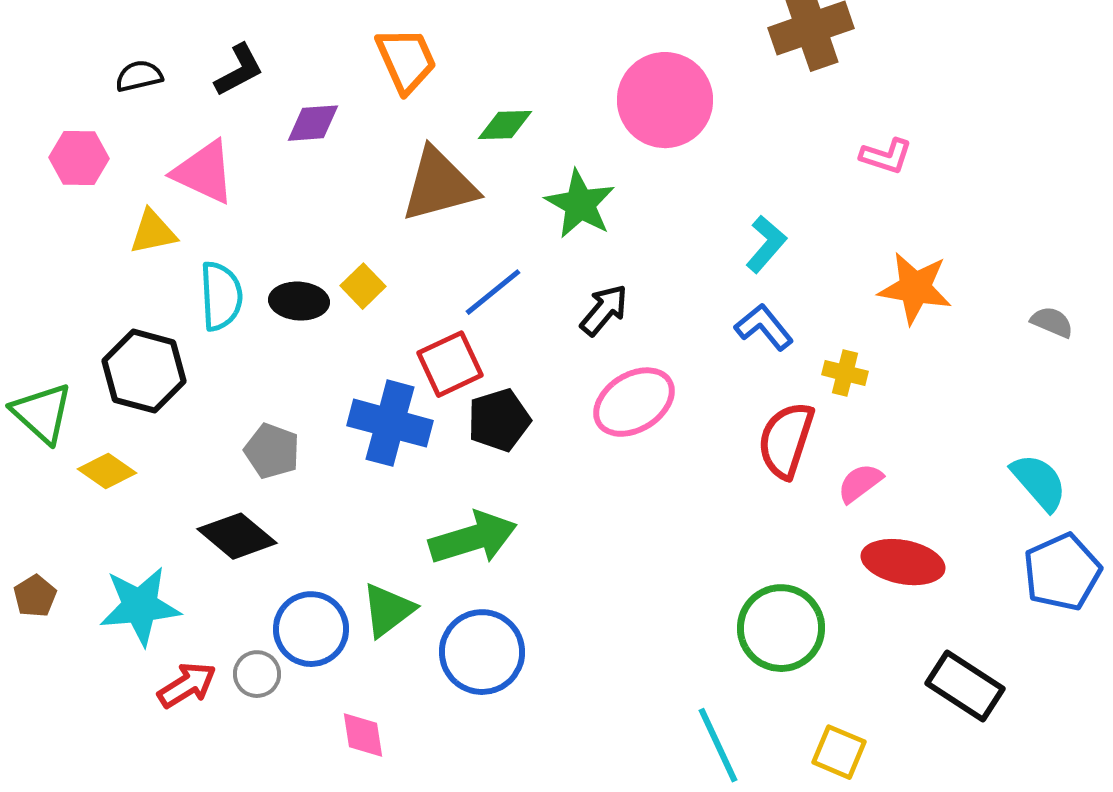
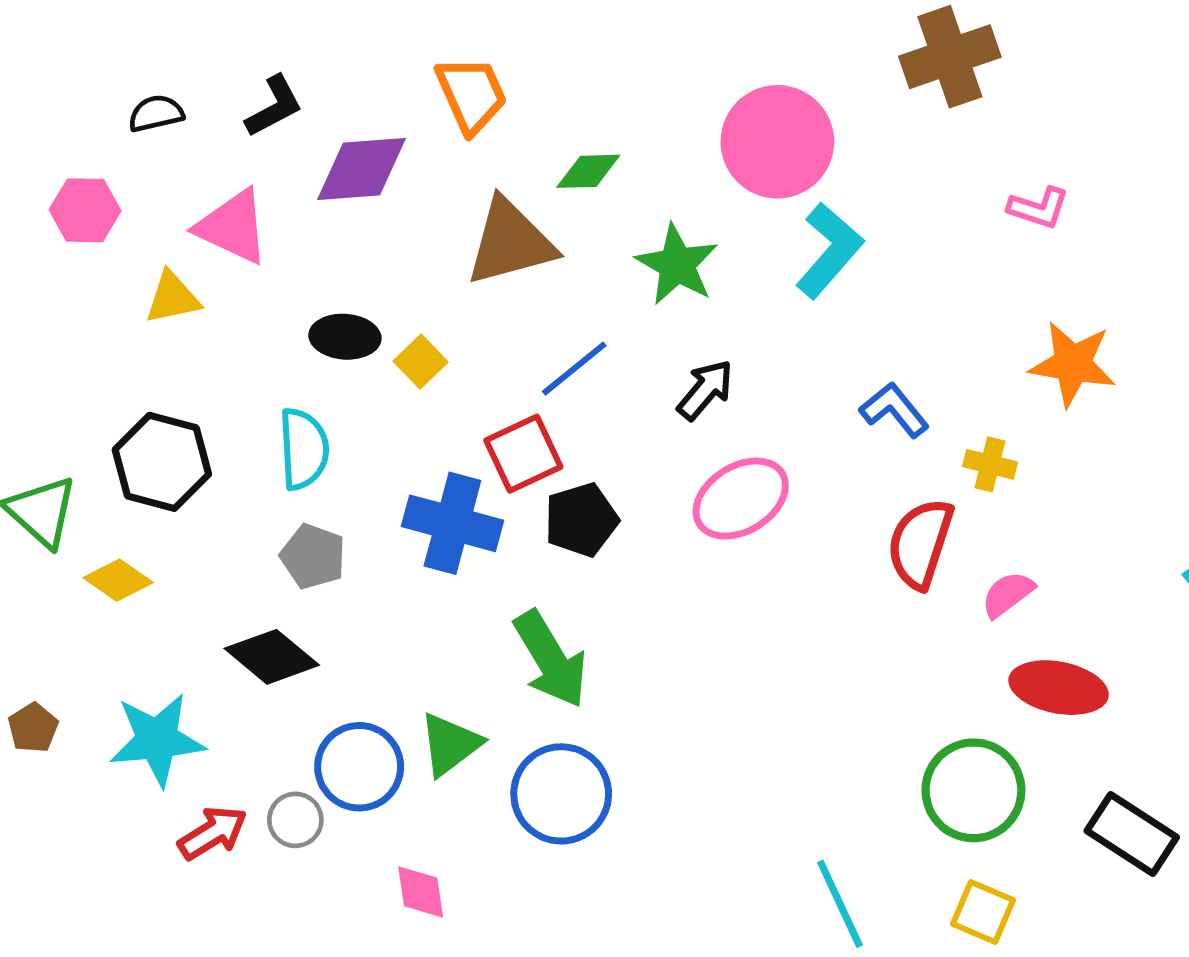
purple diamond: (313, 123) -> (362, 169), size x1.5
cyan L-shape: (766, 244) -> (829, 250), moved, size x1.4
cyan semicircle: (221, 296) -> (304, 449), moved
black ellipse: (299, 301) -> (345, 337), moved
green arrow: (473, 538) -> (551, 659), turned 76
green circle: (781, 628) -> (973, 790), moved

